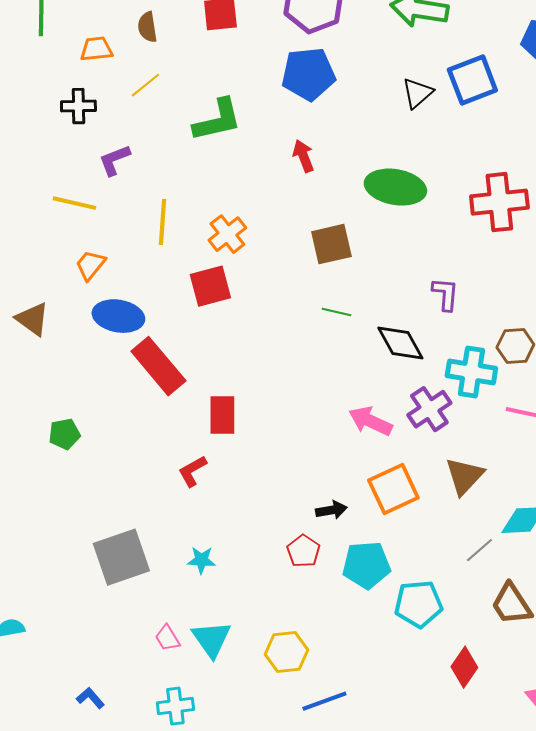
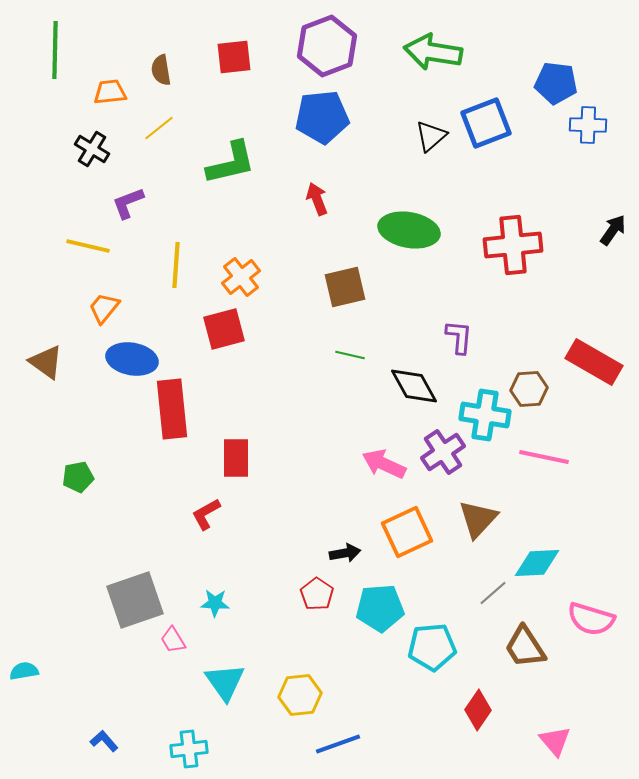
black cross: (78, 106) -> (92, 149), turned 32
red rectangle: (158, 366) -> (172, 409), turned 34
pink trapezoid: (167, 638) -> (173, 640), moved

